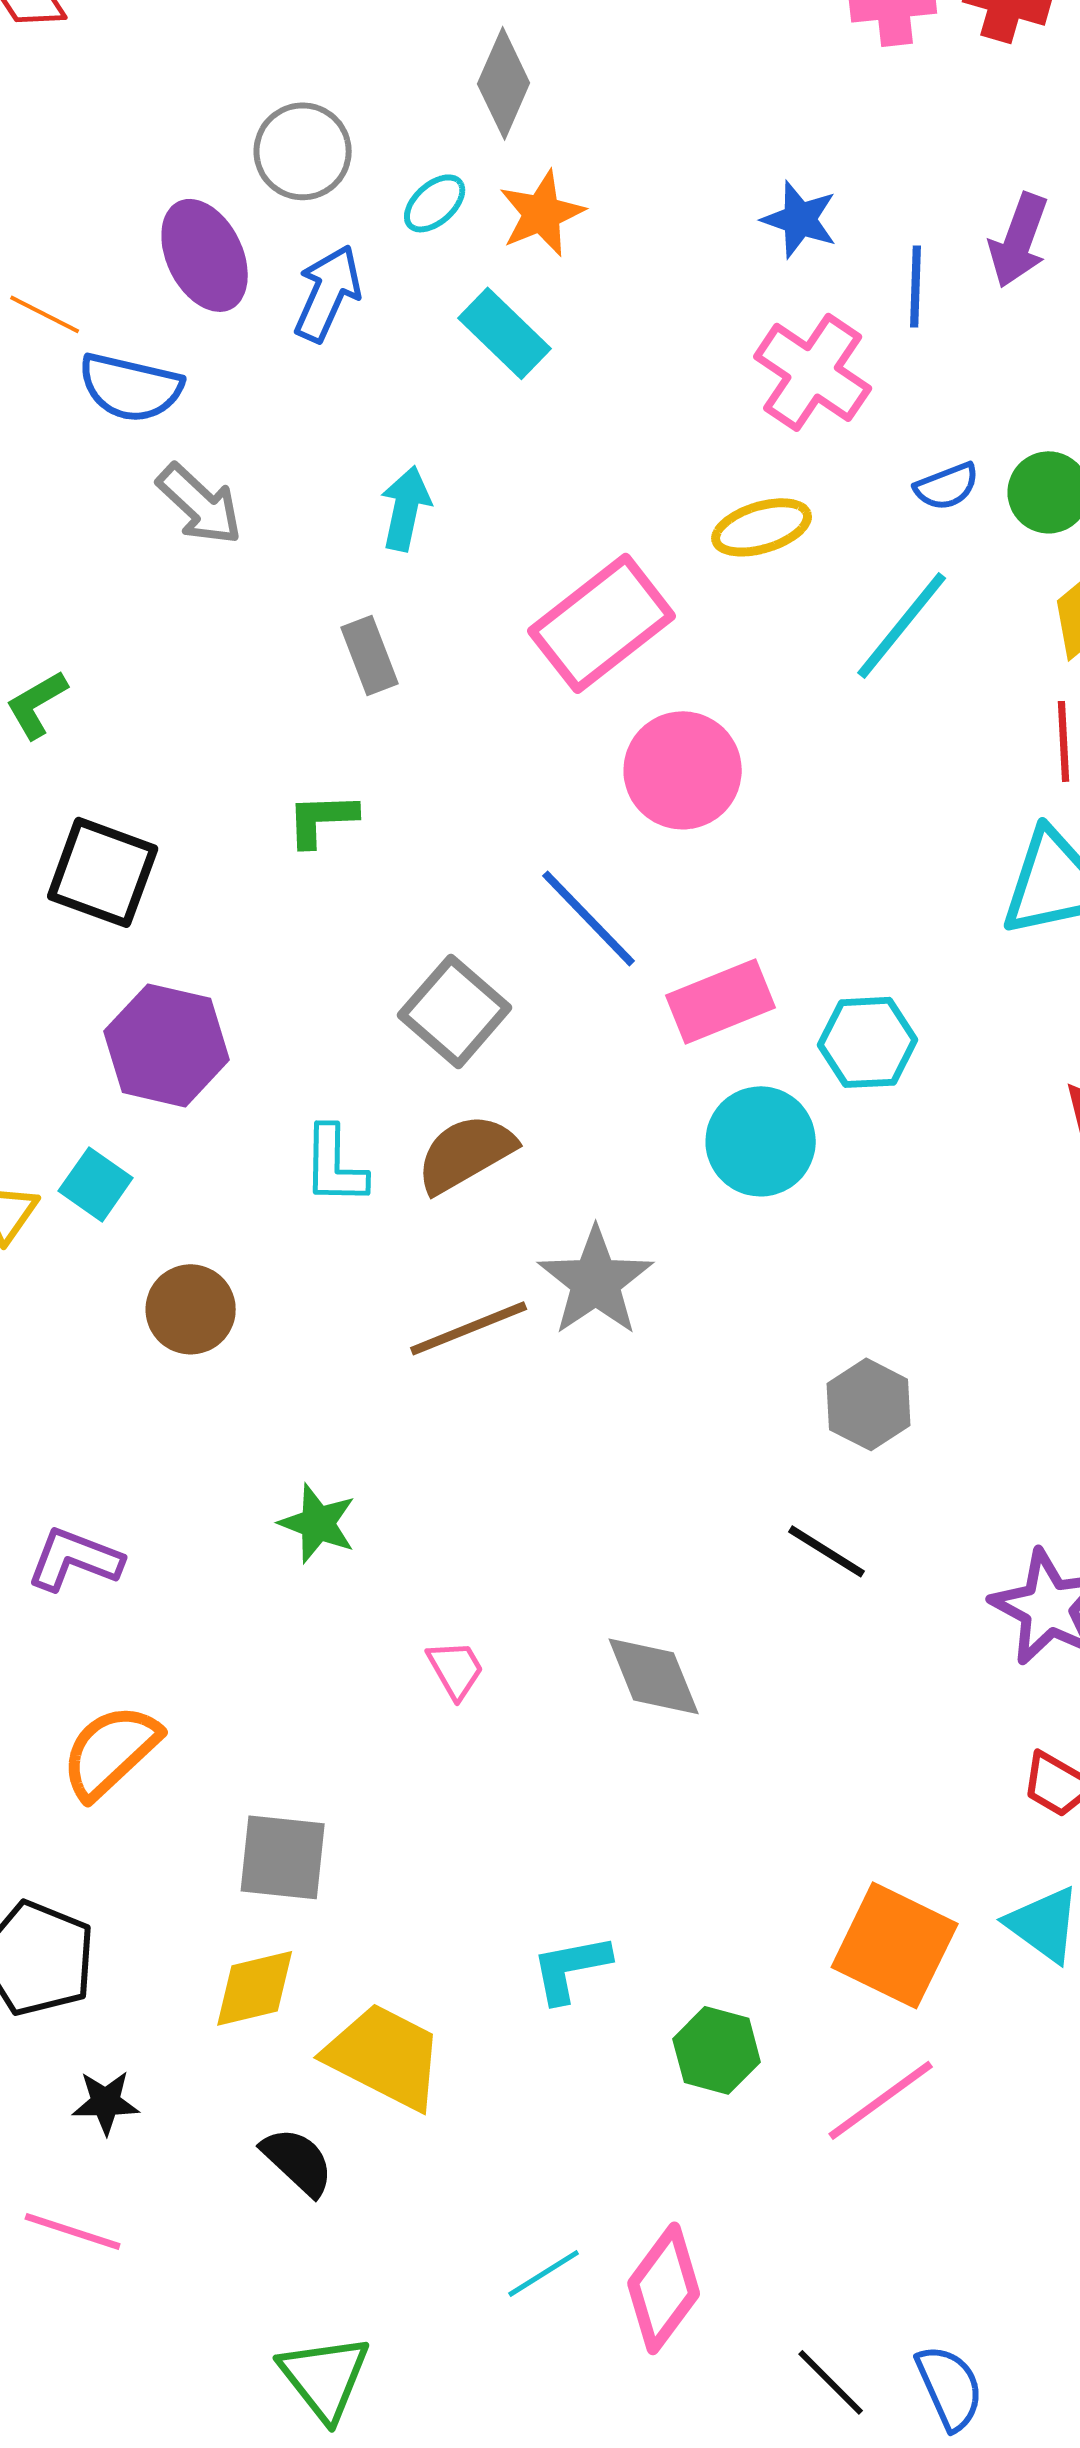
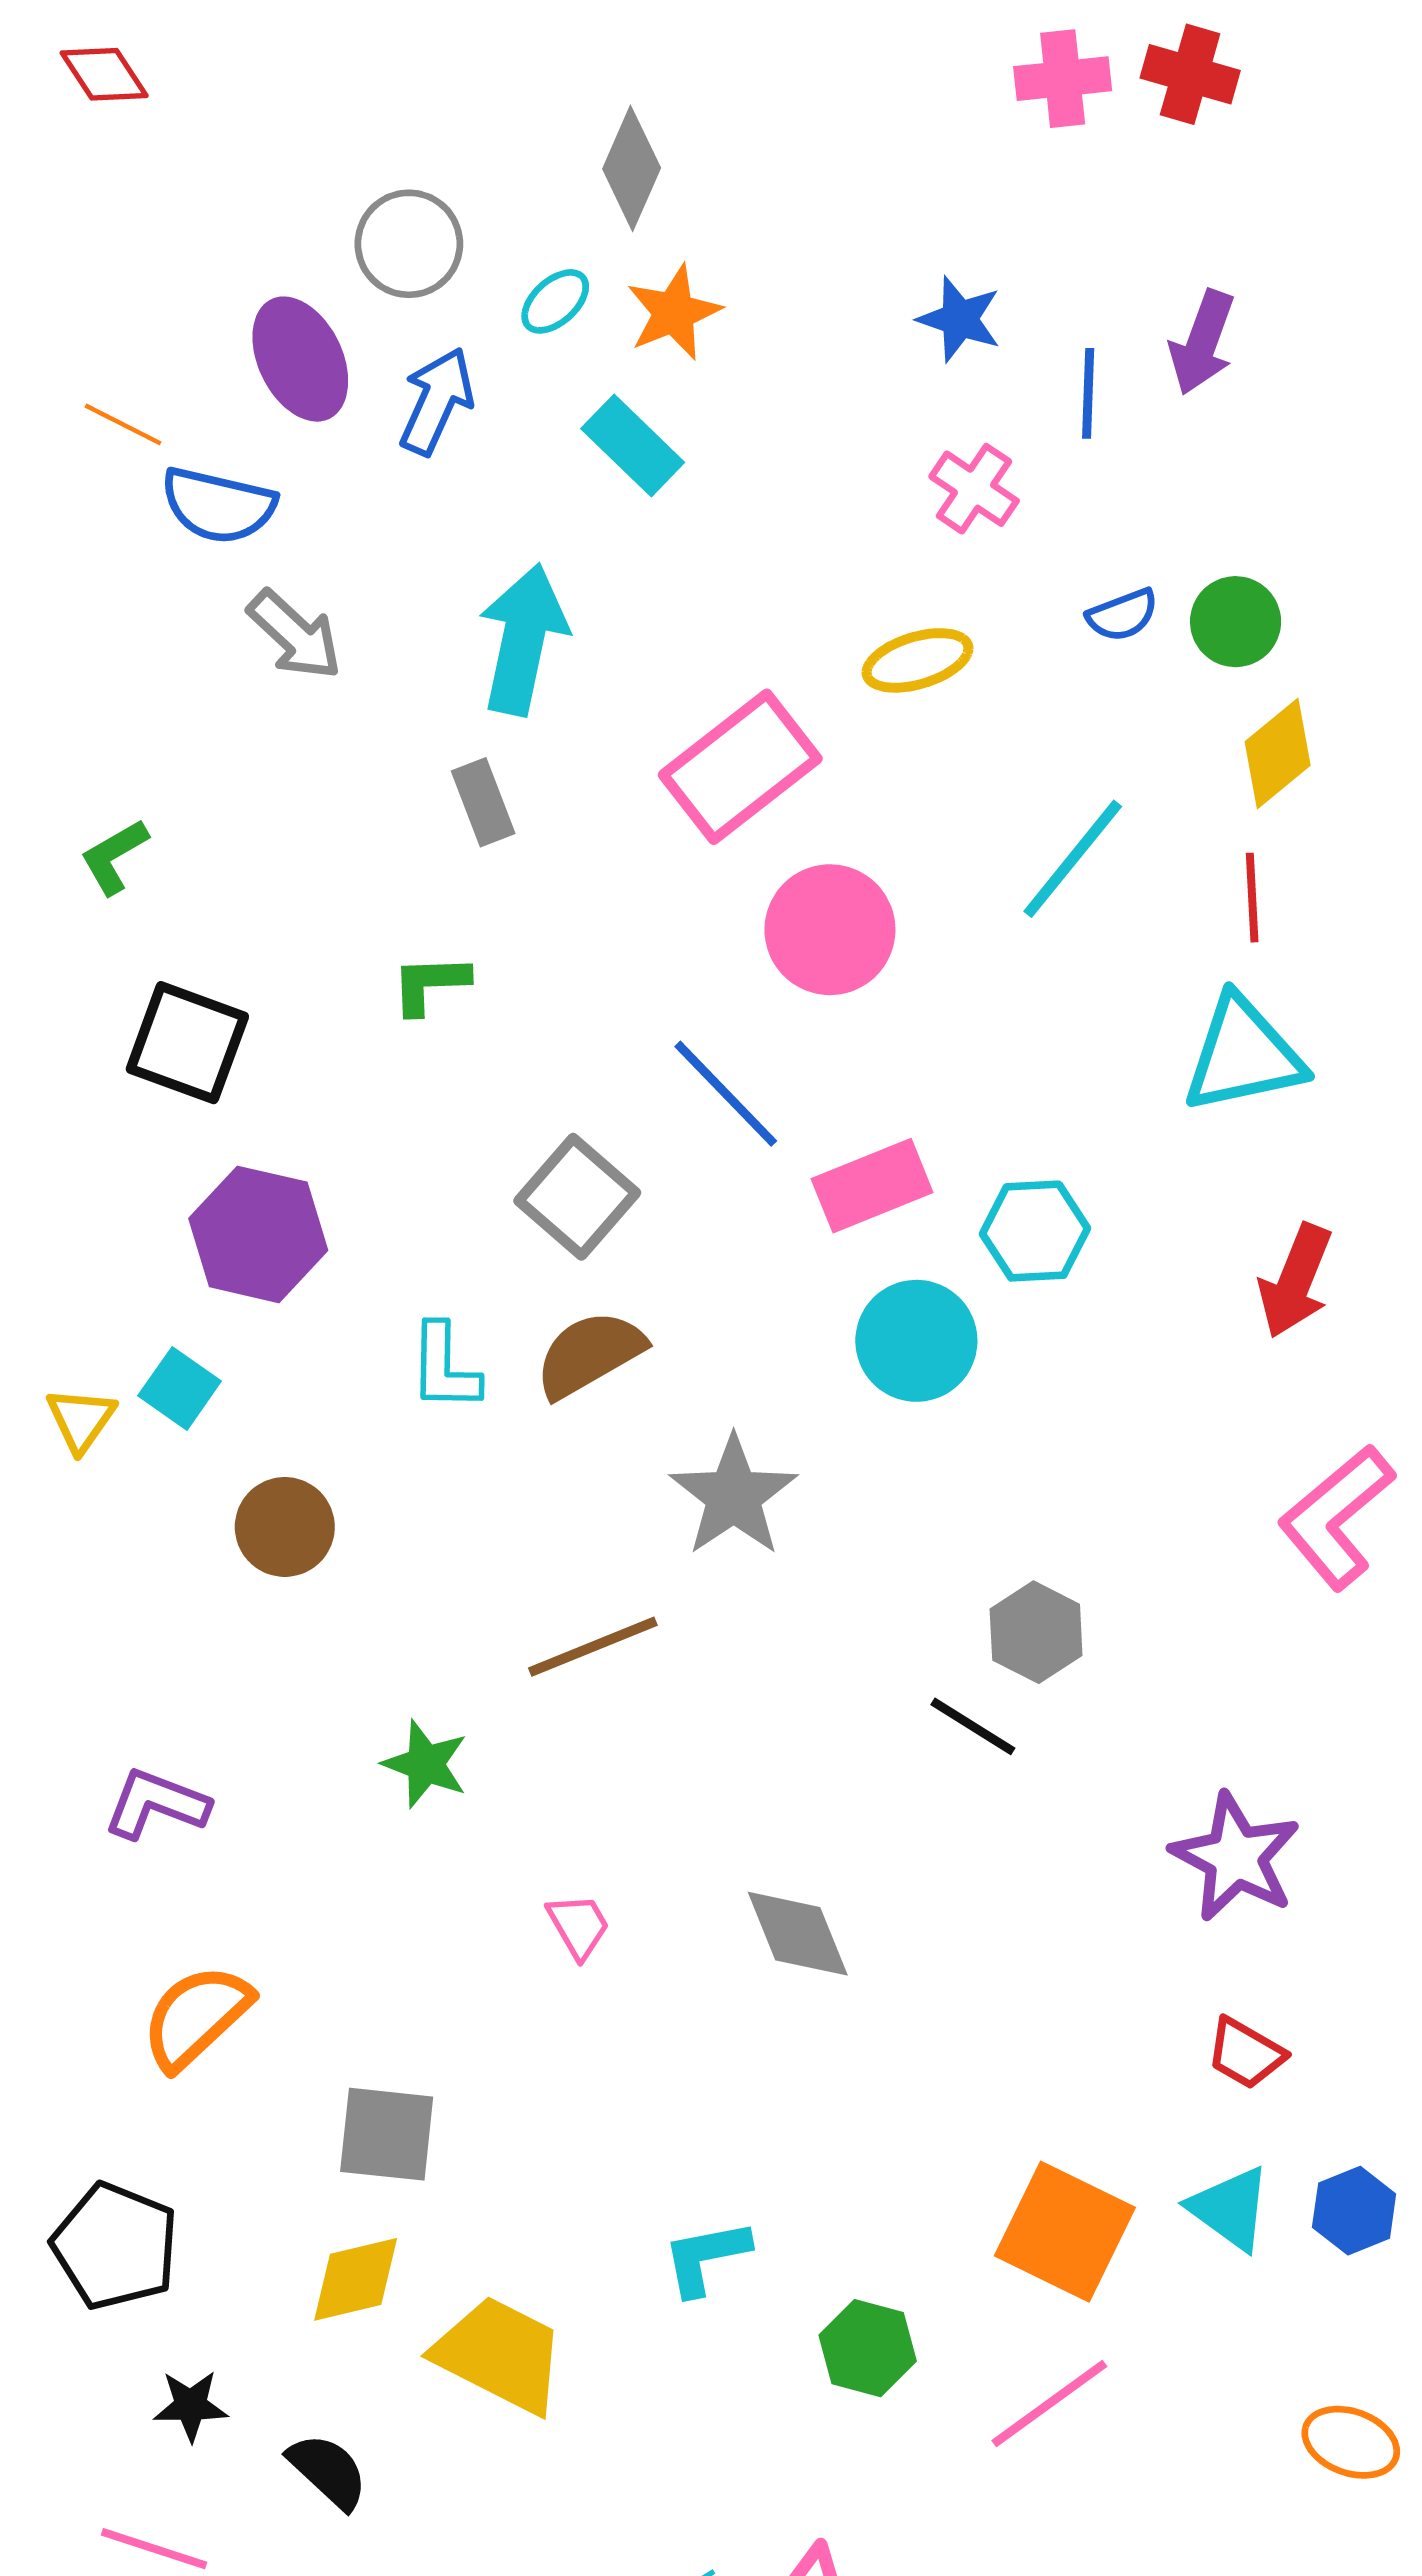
pink cross: (813, 372) -> (974, 489), size x0.7
cyan arrow: (406, 508) -> (523, 639), size x1.6
cyan line: (902, 625) -> (1073, 859), moved
brown line: (469, 1328) -> (593, 1647), moved
black line: (827, 1551) -> (973, 1726), moved
black semicircle: (298, 2161) -> (328, 2471), moved

